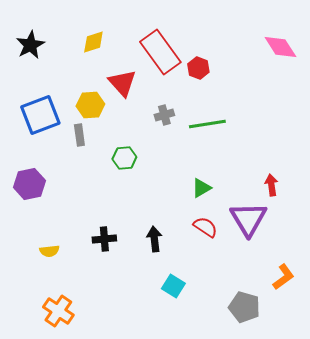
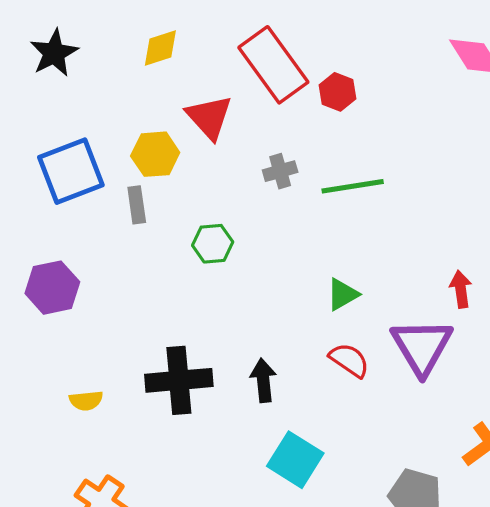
black cross: (104, 239) -> (179, 380), size x1.6
cyan square: (173, 286) -> (295, 460), size x1.4

